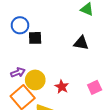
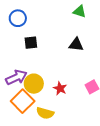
blue circle: (20, 25) -> (18, 18), moved
purple arrow: (18, 72) -> (16, 77), size x1.5

